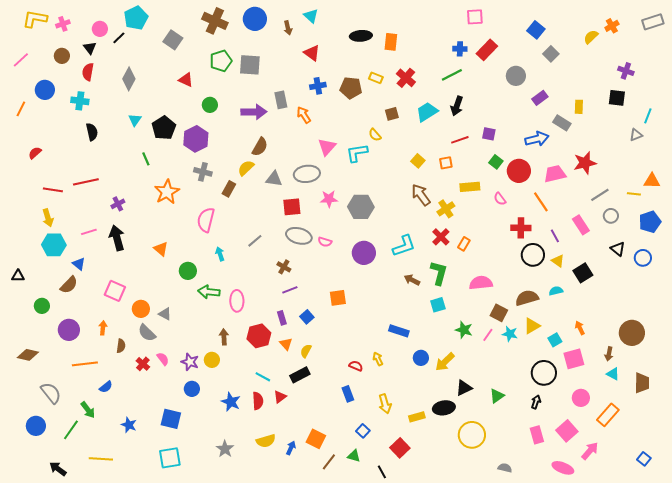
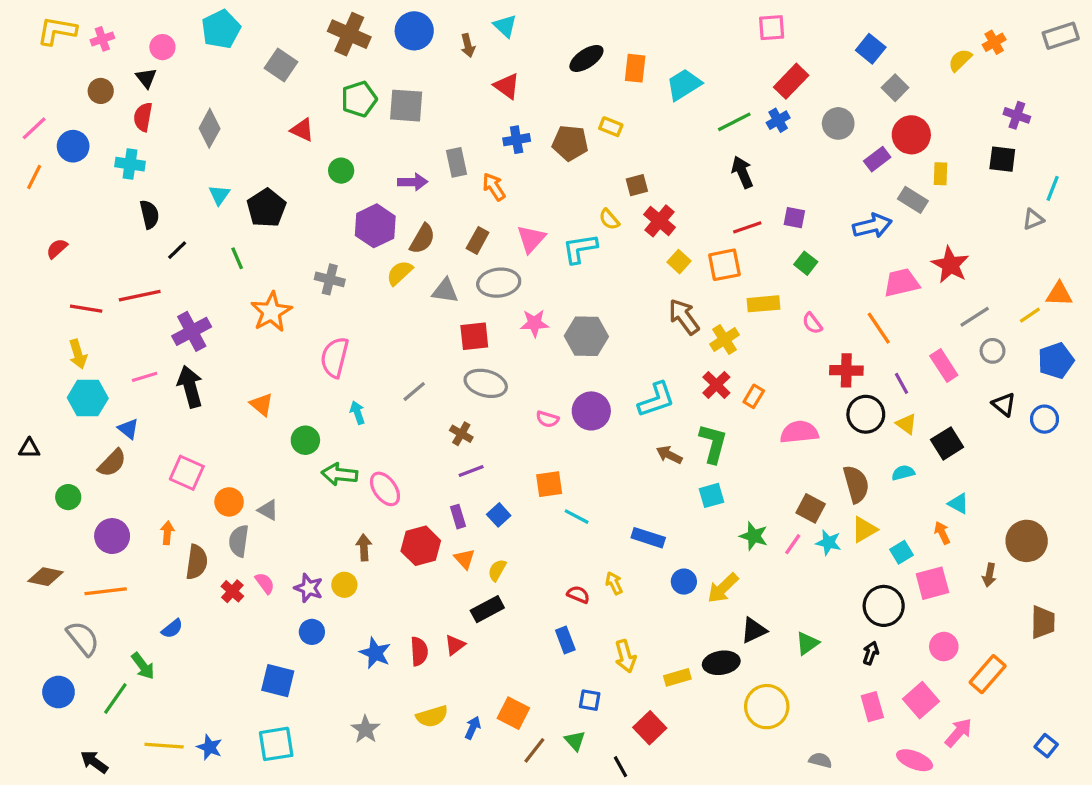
black ellipse: (361, 36) -> (586, 58), turned -30
black line: (119, 38) -> (177, 250), moved
blue cross: (460, 49) -> (778, 120), moved, turned -32
pink line: (21, 60) -> (34, 128), moved
red cross: (406, 78) -> (660, 221), moved
black arrow: (457, 106) -> (742, 172), turned 138
purple arrow: (254, 112) -> (413, 182), size x0.7
cyan trapezoid: (427, 112) -> (684, 84), moved
purple hexagon: (196, 139) -> (375, 226), moved
orange square: (446, 163) -> (724, 265), size x1.5
red star: (585, 163) -> (950, 265), turned -30
red circle: (519, 171) -> (911, 135), moved
brown rectangle: (229, 189) -> (478, 240), moved
yellow line: (634, 194) -> (1030, 315), turned -40
purple cross: (118, 204) -> (192, 331), size x1.6
pink semicircle: (325, 242) -> (547, 419), moved
pink semicircle: (481, 283) -> (799, 432), moved
brown semicircle: (527, 298) -> (856, 484), turned 90
pink ellipse: (237, 301) -> (385, 489), turned -35
gray semicircle: (147, 333) -> (239, 541), turned 54
brown semicircle: (121, 346) -> (197, 562), size x1.5
orange line: (85, 364) -> (106, 591), moved
cyan triangle: (613, 374) -> (958, 504), moved
cyan line: (263, 377) -> (577, 517), moved
blue star: (129, 425) -> (210, 747), moved
blue square: (363, 431) -> (590, 700), turned -32
green triangle: (354, 456) -> (575, 741), turned 32

